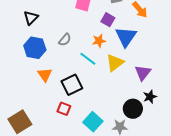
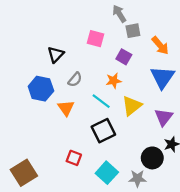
black triangle: (31, 18) -> (56, 55), moved
blue triangle: (126, 37) -> (162, 77), moved
orange triangle: (45, 75) -> (66, 108), moved
black square: (72, 85) -> (103, 131), moved

